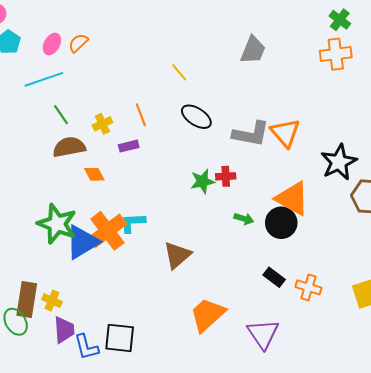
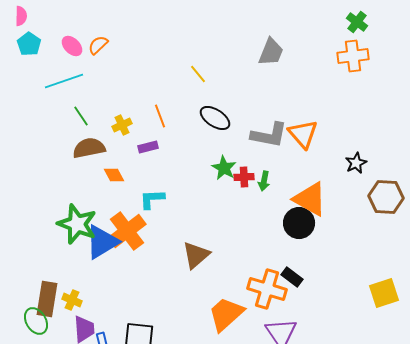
pink ellipse: (52, 44) -> (72, 46), turned -75
black star: (339, 162) -> (356, 163), size x0.6
green star: (202, 181) -> (224, 168), moved, turned -30
green arrow: (244, 219) -> (264, 181), moved, turned 84
cyan L-shape: (133, 223) -> (152, 199), moved
orange cross: (308, 287) -> (267, 289), moved, size x1.5

